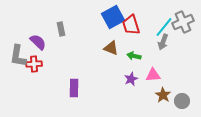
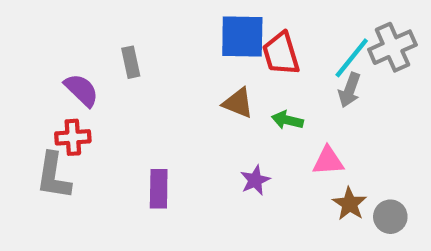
blue square: (113, 17) -> (242, 36), turned 30
gray L-shape: (18, 56) -> (54, 176), moved
purple star: (131, 79) -> (255, 180), moved

